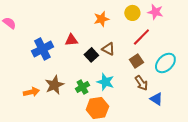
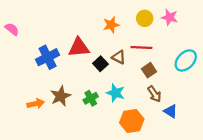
red line: (141, 37) -> (141, 48), moved, turned 48
red triangle: (71, 40) -> (79, 48), size x1.5
cyan ellipse: (165, 63) -> (186, 60), moved
orange hexagon: (97, 108) -> (132, 121), moved

